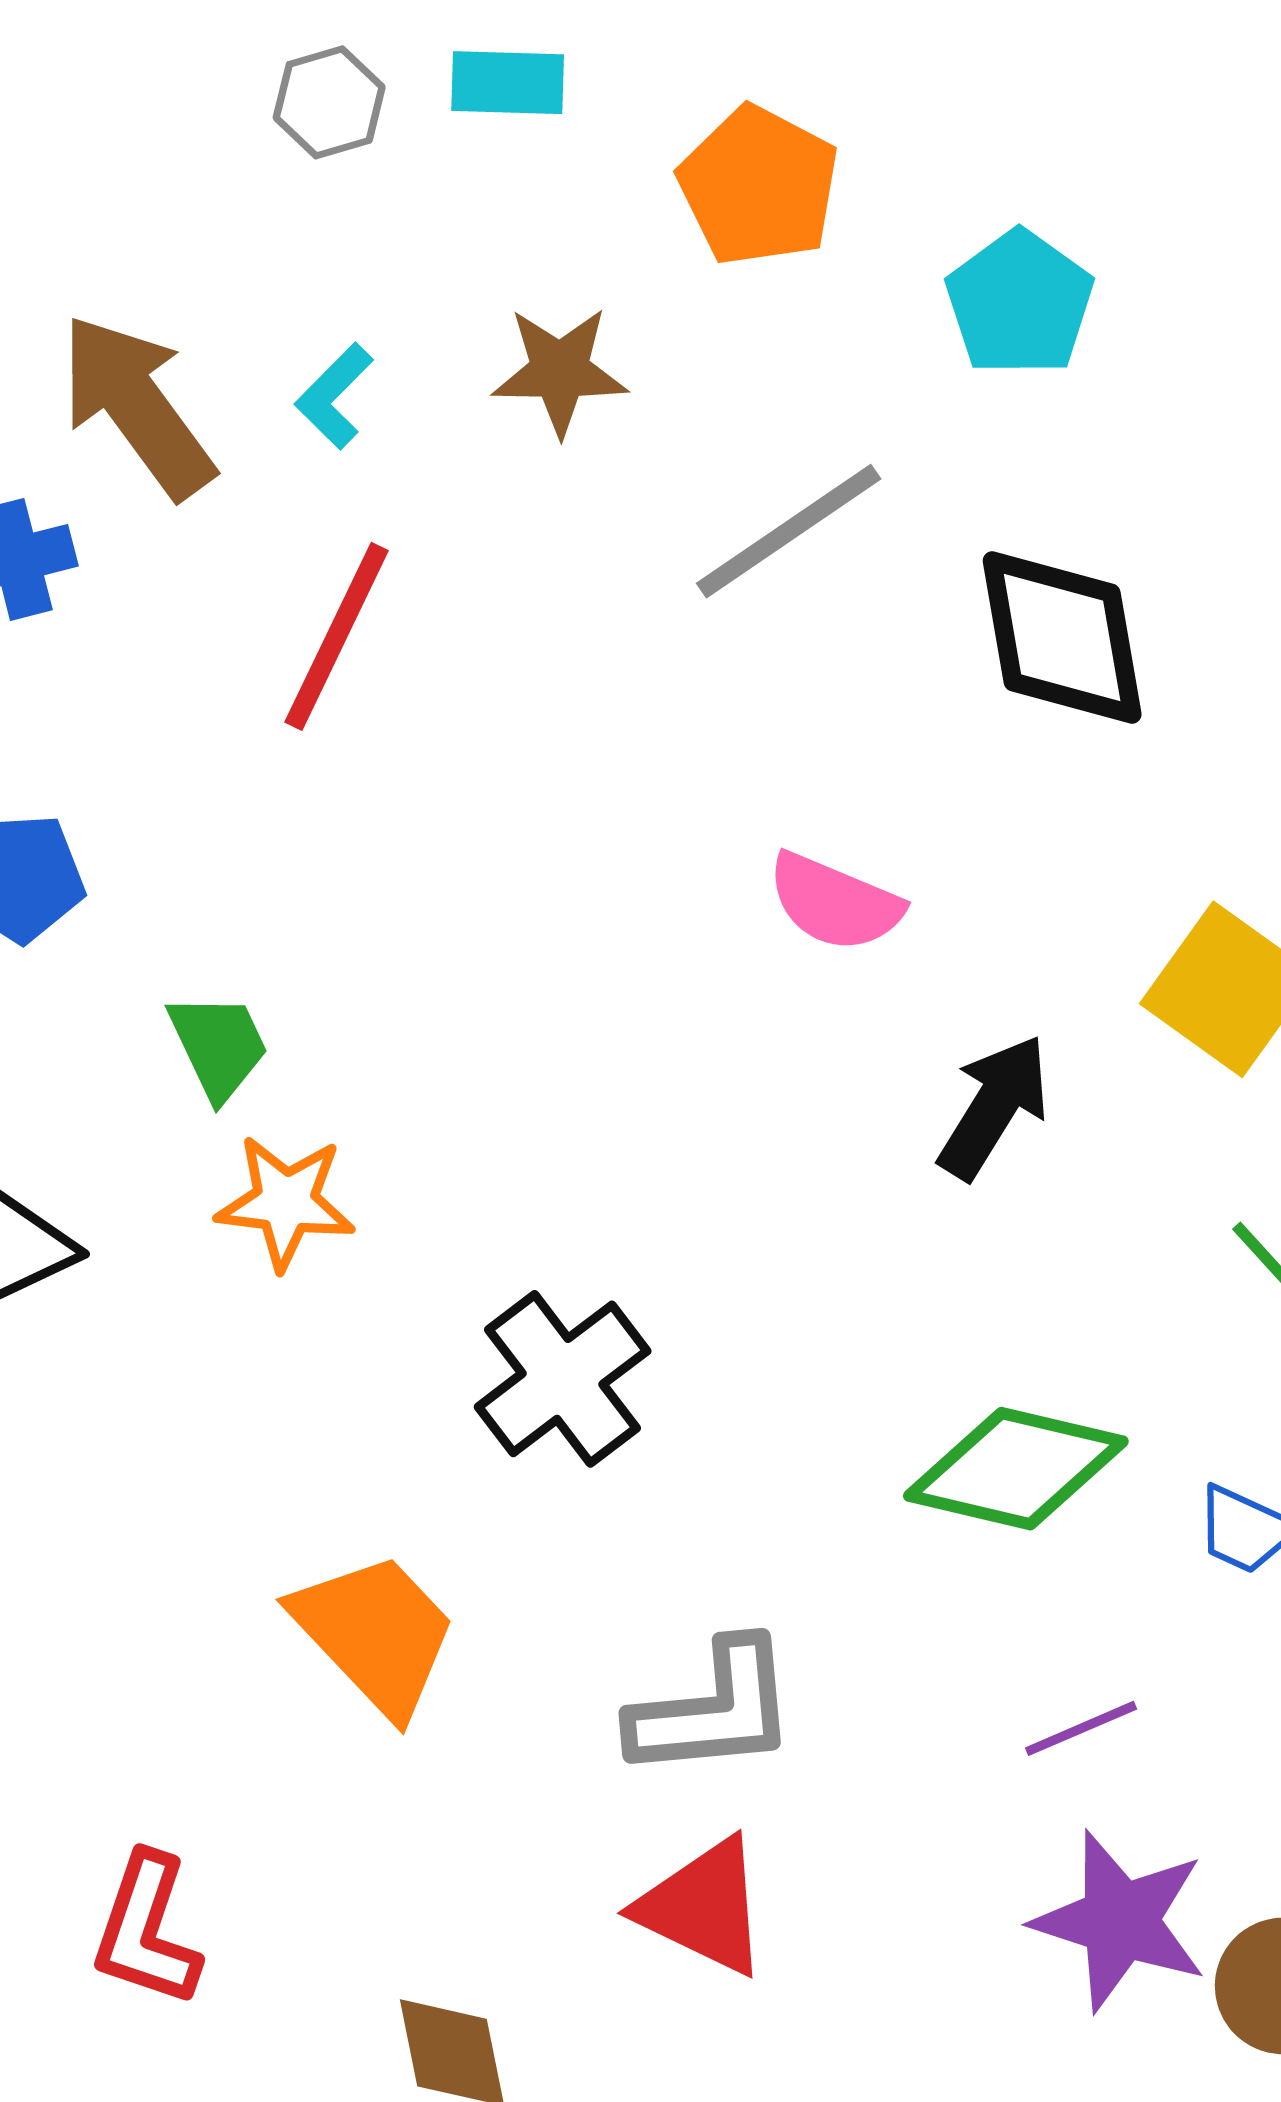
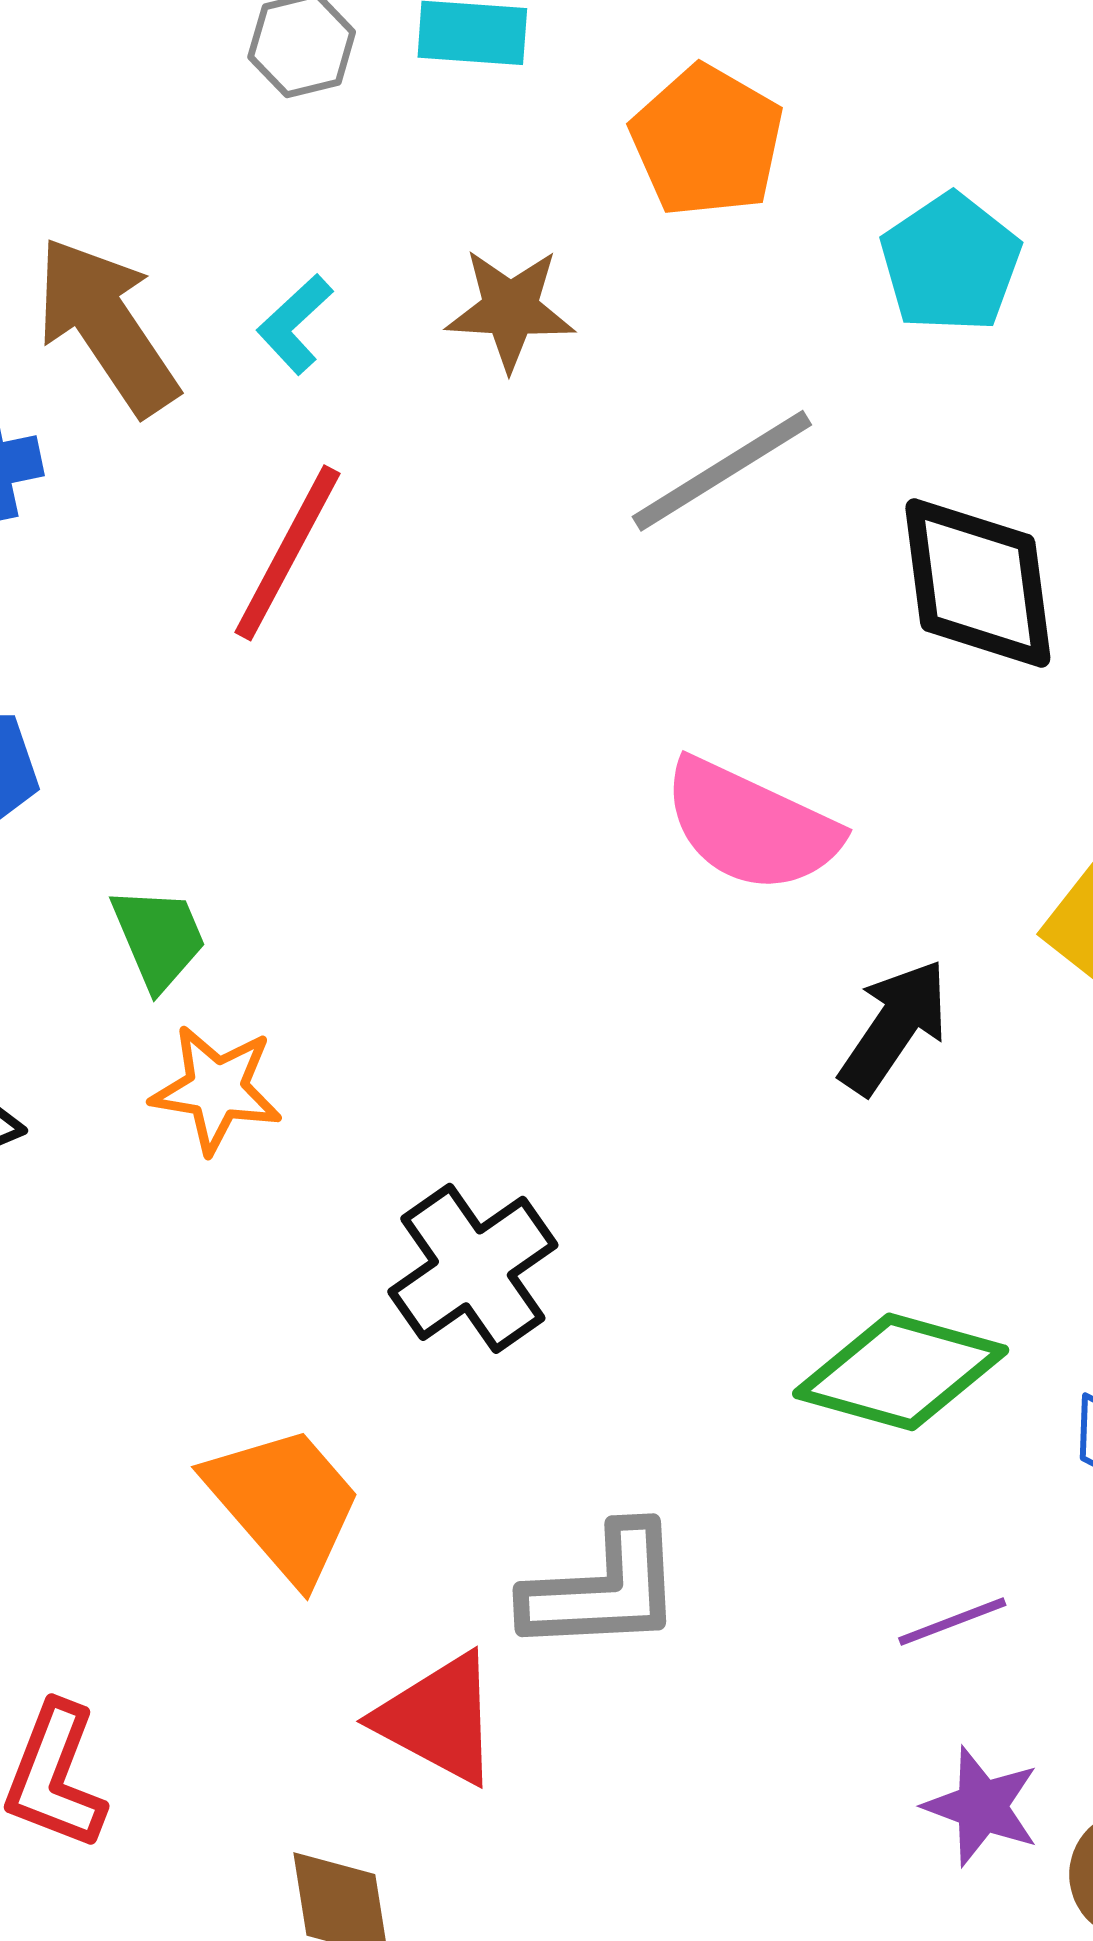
pink semicircle: (835, 902) -> (751, 826), size x1.4
red triangle: (703, 1907) -> (439, 1719), moved
purple star: (1120, 1921) -> (982, 1806), size x0.7

